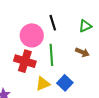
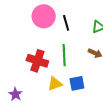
pink circle: (32, 35) -> (44, 16), moved
blue square: (65, 83) -> (77, 83), turned 35

